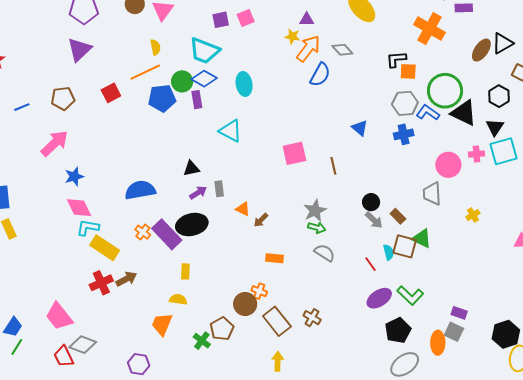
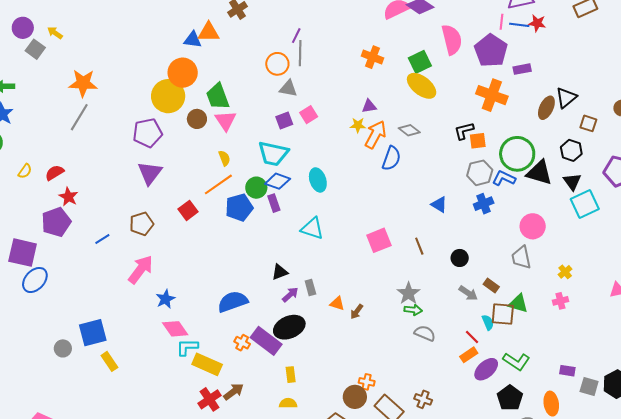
pink cross: (476, 154) -> (560, 301), moved
black circle: (371, 202) -> (460, 258), moved
orange rectangle: (275, 258) -> (469, 355), moved, turned -30
gray square: (454, 332) -> (589, 387), moved

